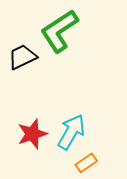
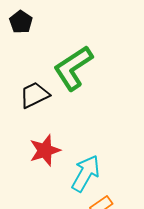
red star: (32, 134) -> (45, 150), moved

